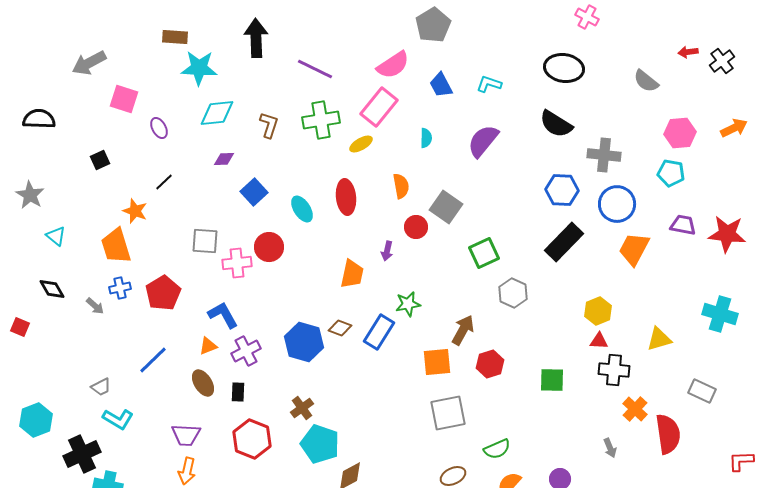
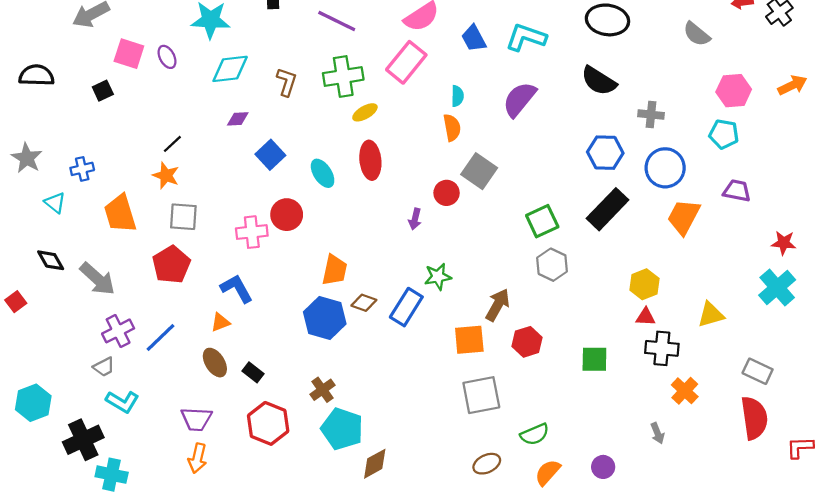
cyan L-shape: (489, 84) -> (526, 37), size x1.5
purple ellipse: (159, 128) -> (167, 57), moved
yellow ellipse: (361, 144) -> (365, 112), moved
gray cross: (604, 155) -> (651, 115), size x0.7
black square: (100, 160) -> (103, 91), moved
orange semicircle: (401, 186) -> (452, 128), moved
orange star: (135, 211) -> (166, 175), moved
red star: (727, 234) -> (784, 243), moved, size x0.6
gray square: (205, 241) -> (183, 217), moved
green square: (484, 253) -> (542, 221), moved
orange trapezoid: (352, 274) -> (334, 270), moved
blue cross: (120, 288) -> (82, 169), moved
gray arrow: (95, 306) -> (97, 279), size x1.8
cyan cross: (720, 314) -> (777, 287), turned 32
red square: (20, 327) -> (16, 302), turned 30
purple cross: (246, 351) -> (118, 331), moved
black rectangle: (238, 392) -> (253, 372), turned -54
red semicircle: (668, 434) -> (754, 418), moved

